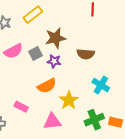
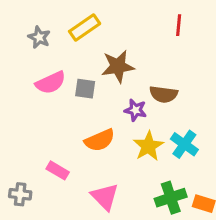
gray square: (35, 54) -> (85, 89), turned 32
purple star: (54, 61) -> (135, 110), moved
yellow star: (69, 100) -> (148, 146), moved
pink triangle: (52, 122) -> (105, 197), turned 48

